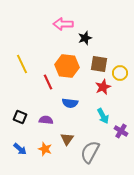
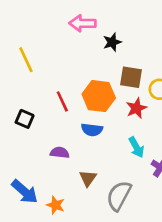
yellow line: (22, 64) -> (26, 60), moved
orange hexagon: (67, 66) -> (99, 96), moved
black square: (20, 117) -> (25, 119), moved
blue arrow: (20, 149) -> (25, 192), size x1.5
orange star: (45, 149) -> (56, 205), moved

